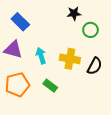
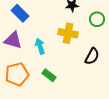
green circle: (90, 30) -> (97, 19), moved
yellow cross: (70, 59) -> (68, 33), moved

